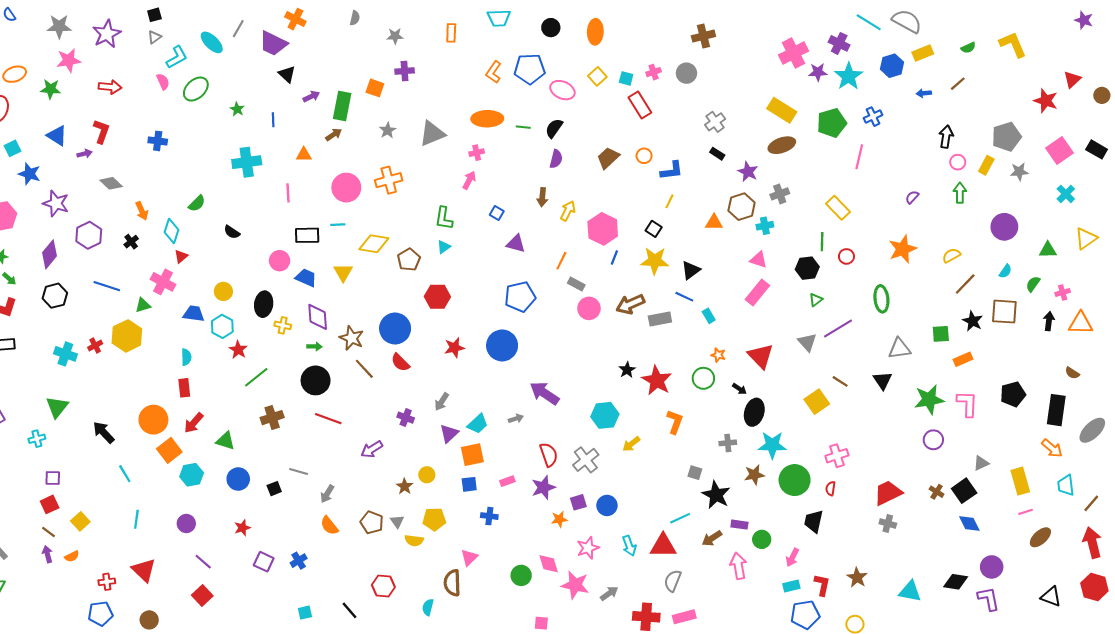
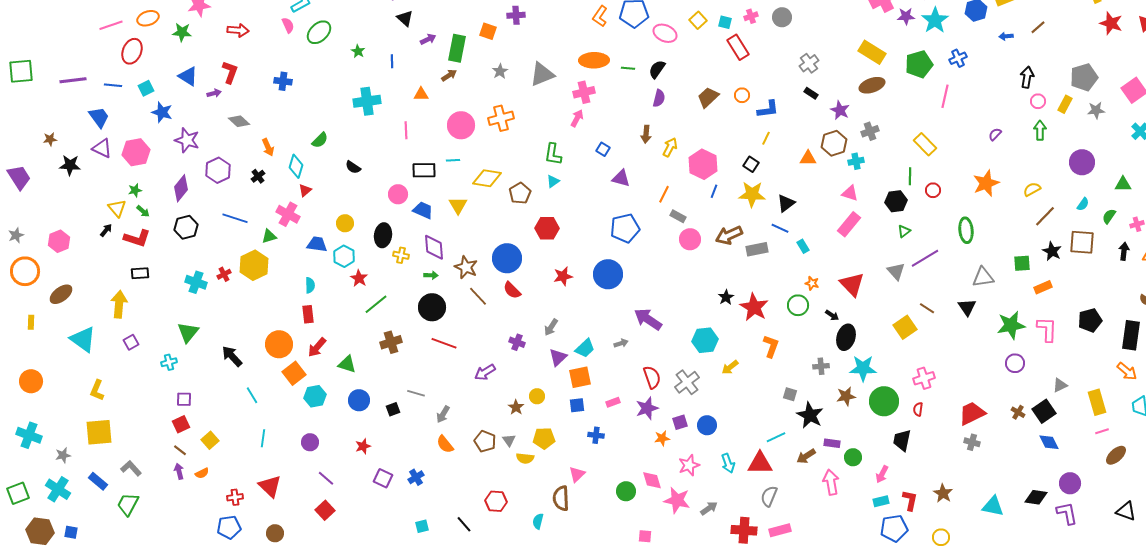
red star: (1046, 101) -> (1111, 23), moved
pink cross: (477, 153) -> (584, 92), size x1.5

